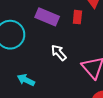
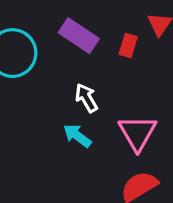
cyan arrow: (26, 80) -> (77, 136), moved

